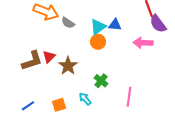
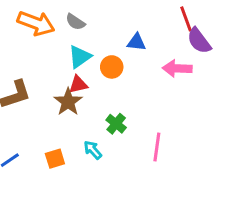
gray semicircle: (68, 23) -> (75, 22), moved
cyan triangle: (98, 27) -> (80, 57), moved
red triangle: (49, 57) -> (78, 84), moved, turned 32

